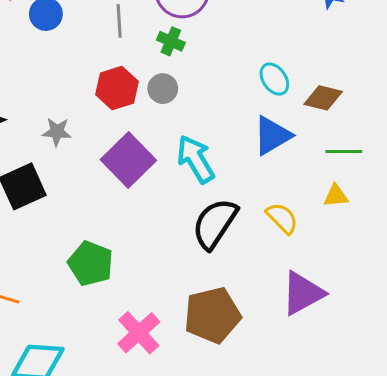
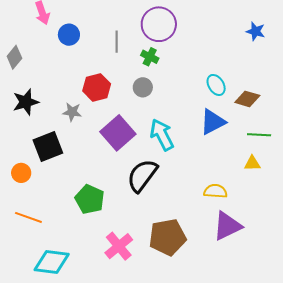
red hexagon: (117, 88) -> (97, 87), moved
yellow semicircle: (282, 218) -> (215, 191), moved, turned -45
black semicircle: (215, 224) -> (142, 176), moved

